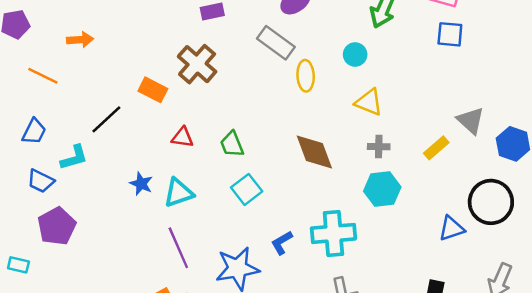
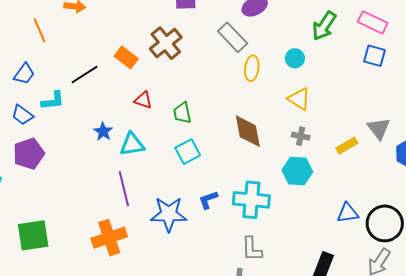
orange line: (43, 76) -> (39, 30), turned 30
black circle: (491, 202) -> (385, 223), moved

